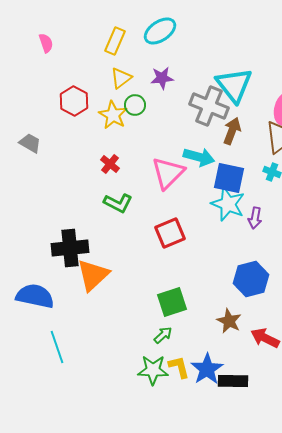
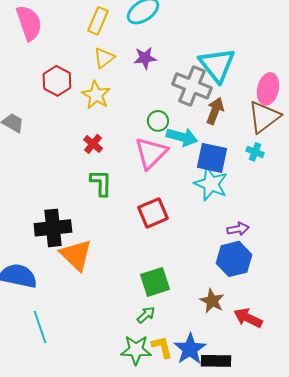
pink semicircle: (46, 43) -> (29, 23), size x1.8
green circle: (135, 105) -> (158, 121), moved
green L-shape: (118, 203) -> (101, 183), turned -116
purple arrow: (255, 218) -> (238, 229), moved, turned -110
orange triangle: (93, 275) -> (76, 255), turned -33

